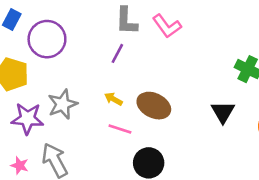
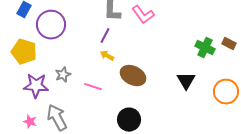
yellow arrow: (113, 99) -> (107, 56), moved
gray star: (63, 104) -> (63, 75), size x0.7
pink line: (120, 129) -> (93, 87), moved

